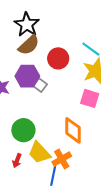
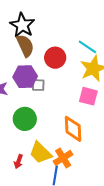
brown semicircle: (29, 45) -> (25, 46), turned -70
gray square: (40, 85) -> (38, 85), turned -32
green circle: (23, 130) -> (25, 119), moved

